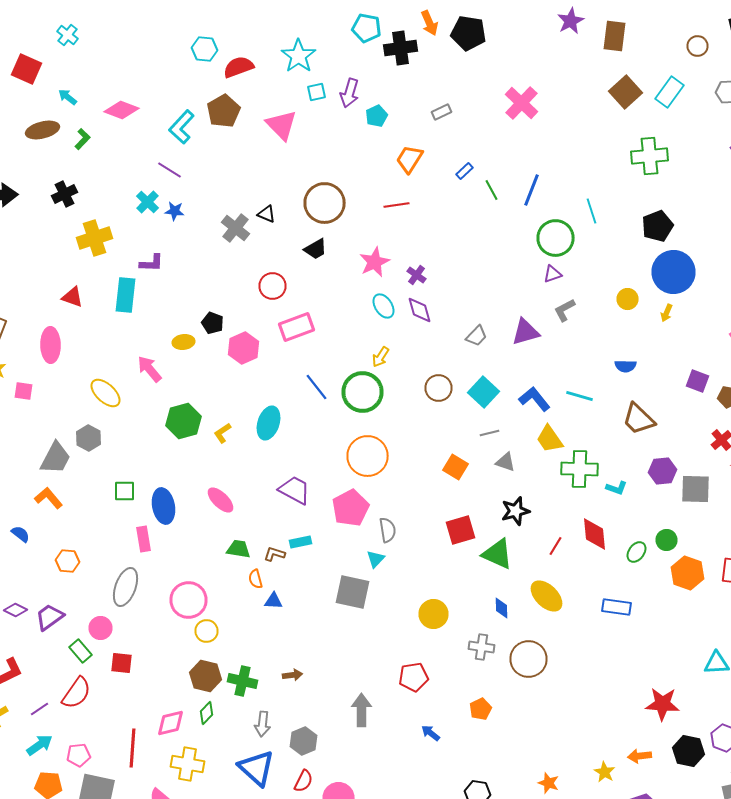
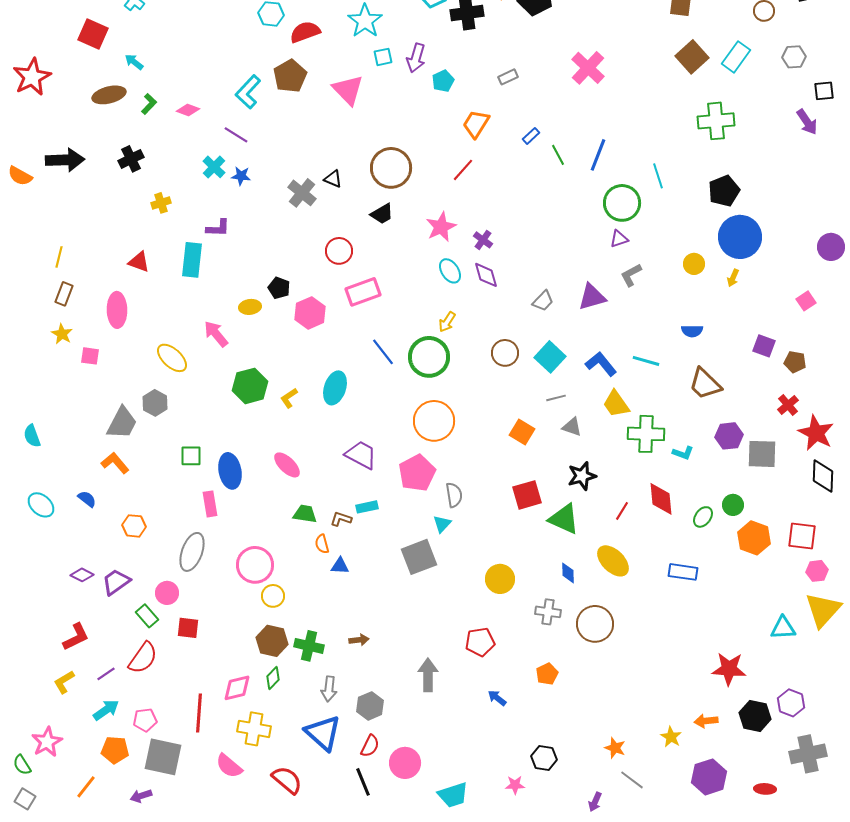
pink diamond: (122, 110) -> (188, 110), moved, size x0.7
red line: (396, 205) -> (463, 170), turned -40
yellow cross: (94, 238) -> (161, 203), size x0.6
gray square: (352, 592) -> (419, 557), turned -33

